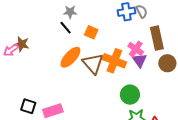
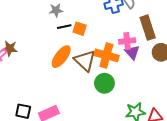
black line: (66, 28) -> (64, 27), moved, turned -56
pink cross: (136, 49) -> (127, 41), turned -35
green circle: (130, 95) -> (104, 83), moved

